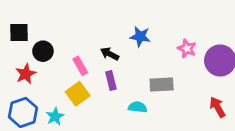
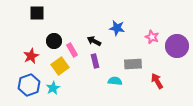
black square: (19, 33) -> (37, 13), moved
black circle: (43, 51) -> (54, 41), moved
yellow square: (78, 94) -> (60, 66), moved
red arrow: (217, 107) -> (157, 81), moved

